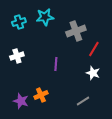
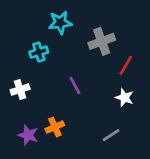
cyan cross: (19, 22) -> (39, 52), moved
white cross: (17, 56) -> (20, 90), moved
purple line: (56, 64) -> (75, 86), turned -32

